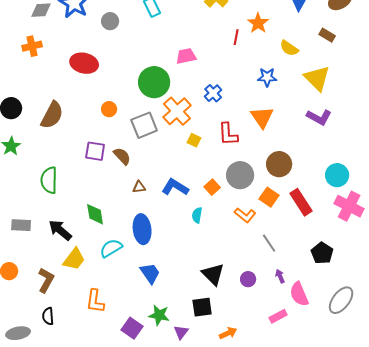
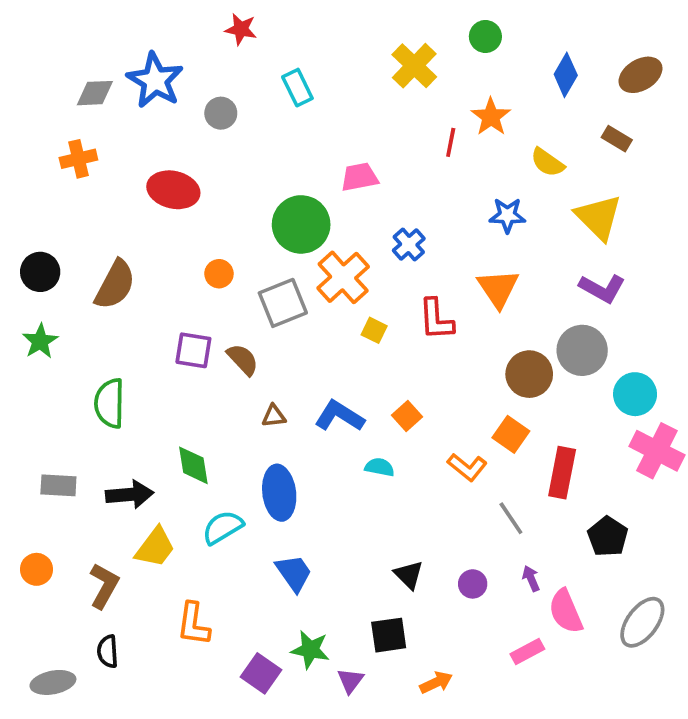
gray circle: (240, 175) -> (582, 350), moved
red rectangle: (301, 202) -> (562, 473), moved, turned 44
cyan semicircle: (197, 215) -> (380, 467), turned 91
black arrow: (60, 230) -> (130, 495), turned 135
black triangle: (213, 274) -> (409, 575), size x0.7

